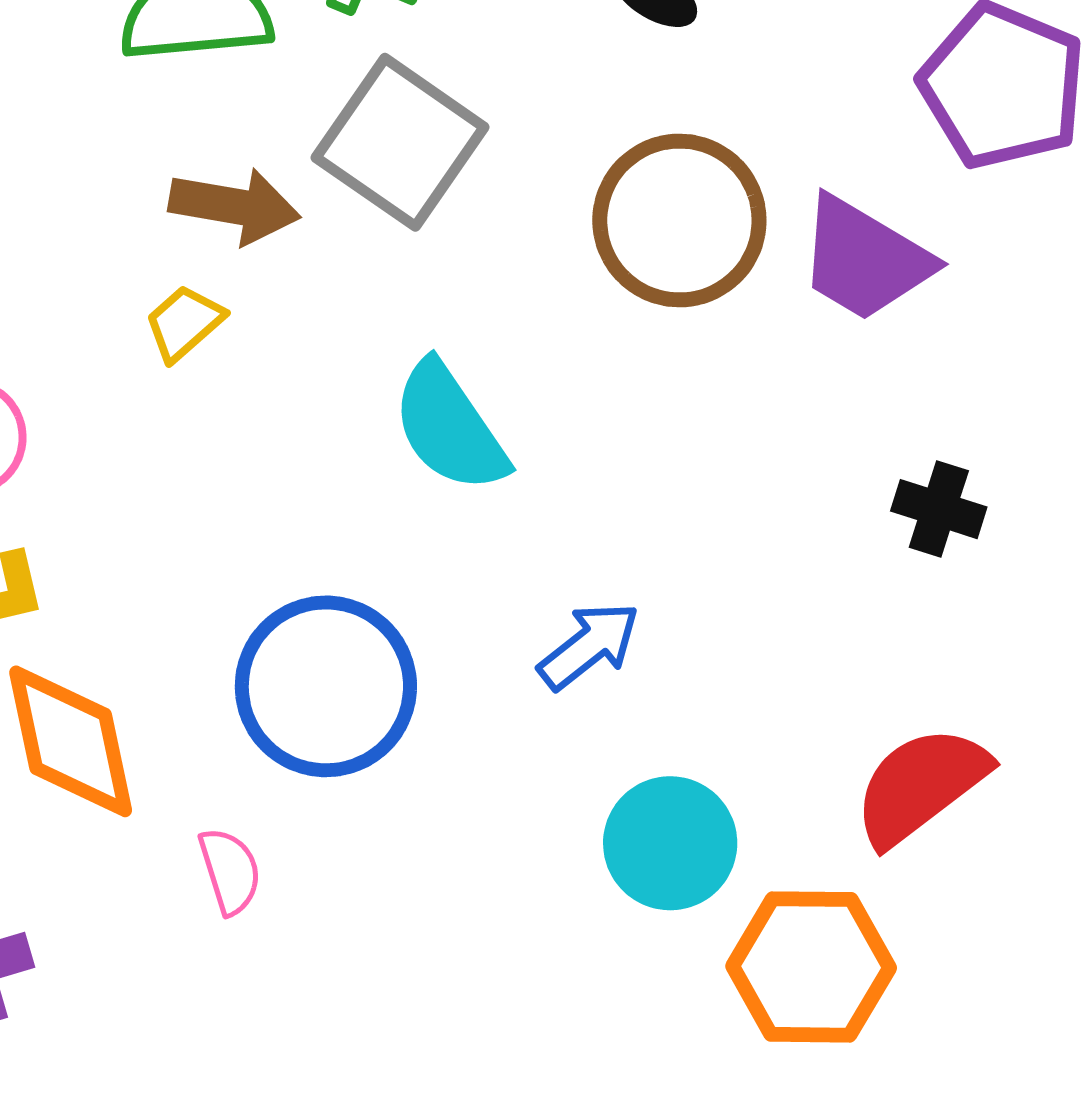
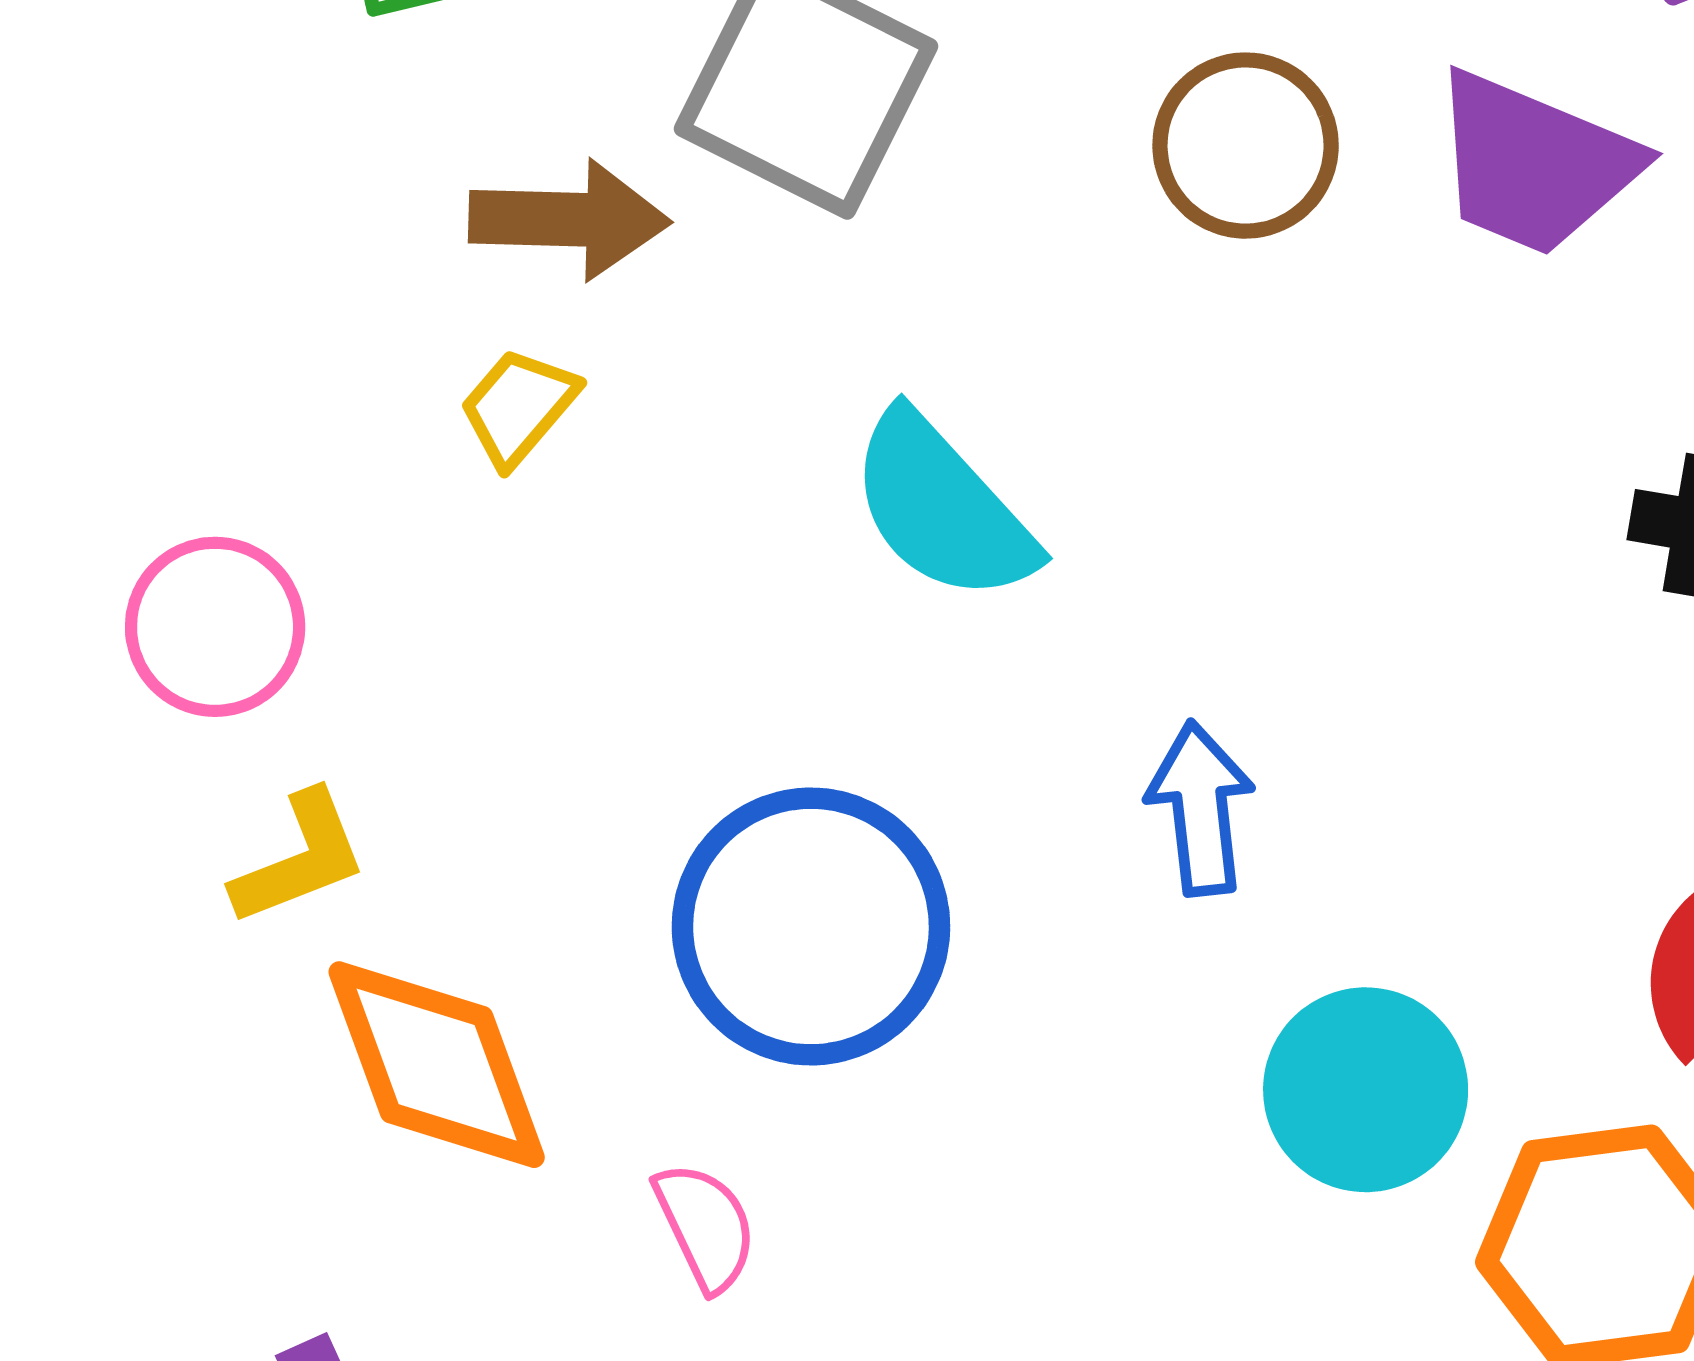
brown circle: (679, 220) -> (1246, 146), size x0.7
blue arrow: (589, 646) -> (1200, 808), turned -50

